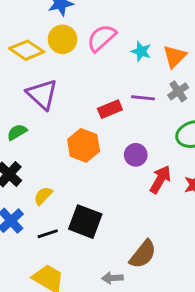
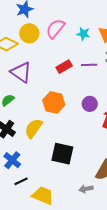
red rectangle: (110, 109) -> (64, 67), moved
yellow semicircle: (43, 196) -> (34, 128), moved, size x1.5
black line: (48, 234) -> (21, 181), moved

